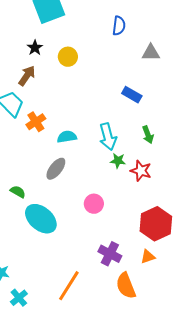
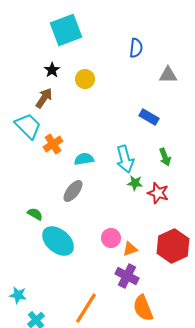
pink circle: (94, 204) -> (111, 238), moved
orange triangle: (148, 257) -> (130, 249), moved

